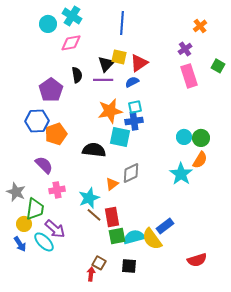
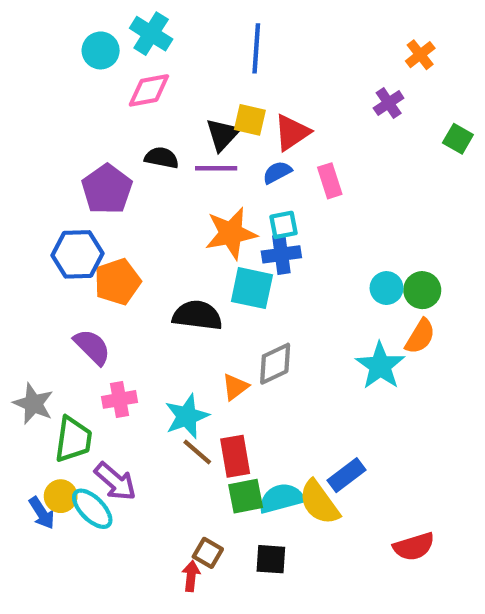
black semicircle: (77, 75) -> (162, 158), turned -70
pink rectangle: (189, 76) -> (330, 181), moved, size x0.7
yellow circle: (24, 224) -> (61, 496), moved

